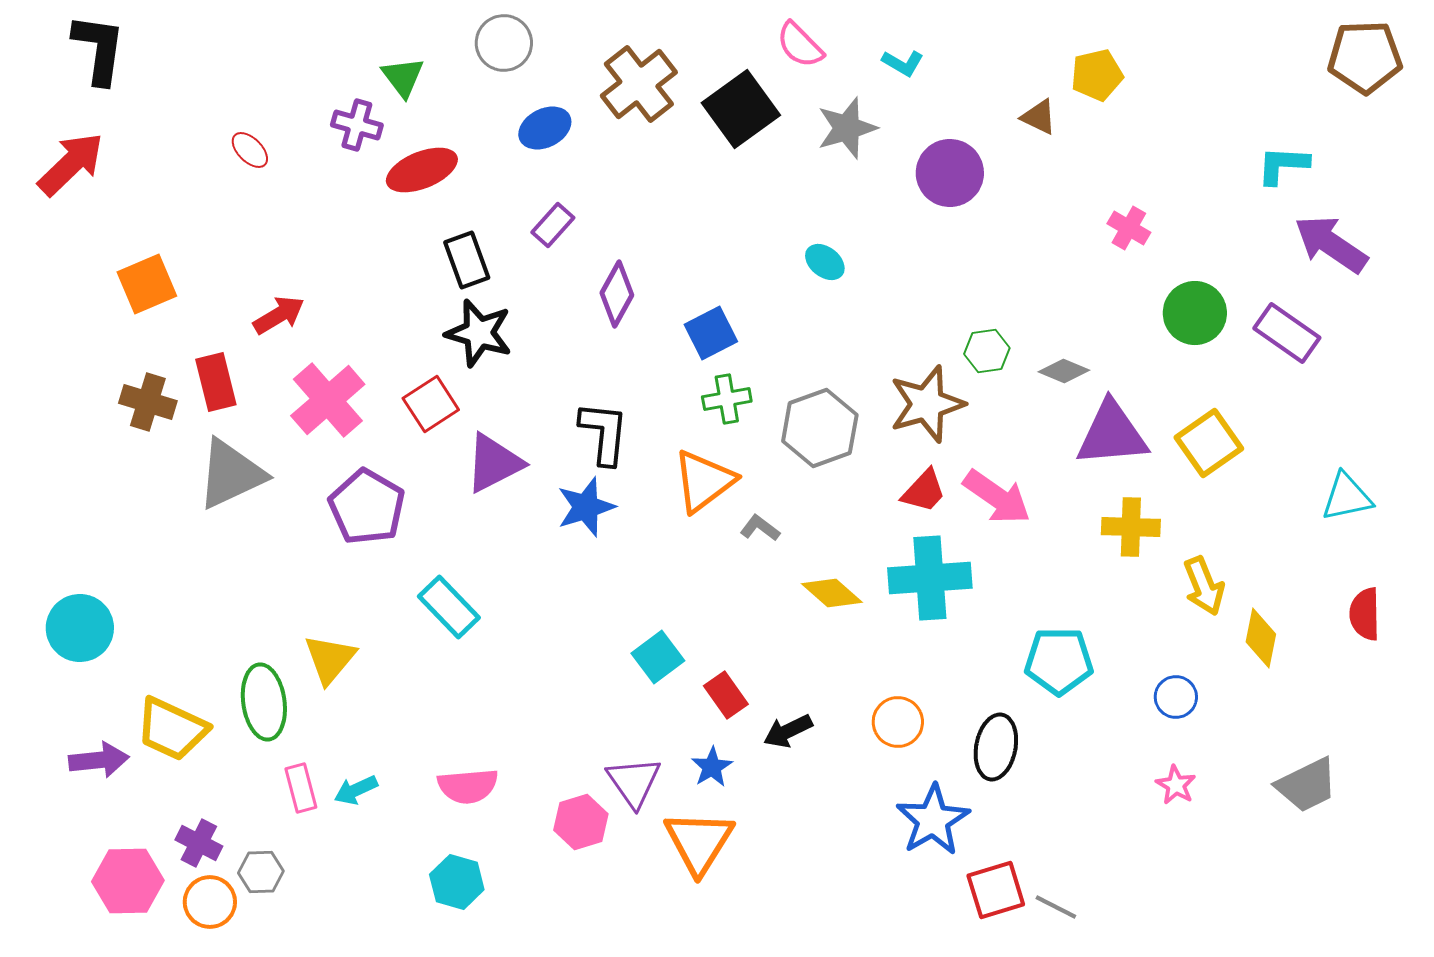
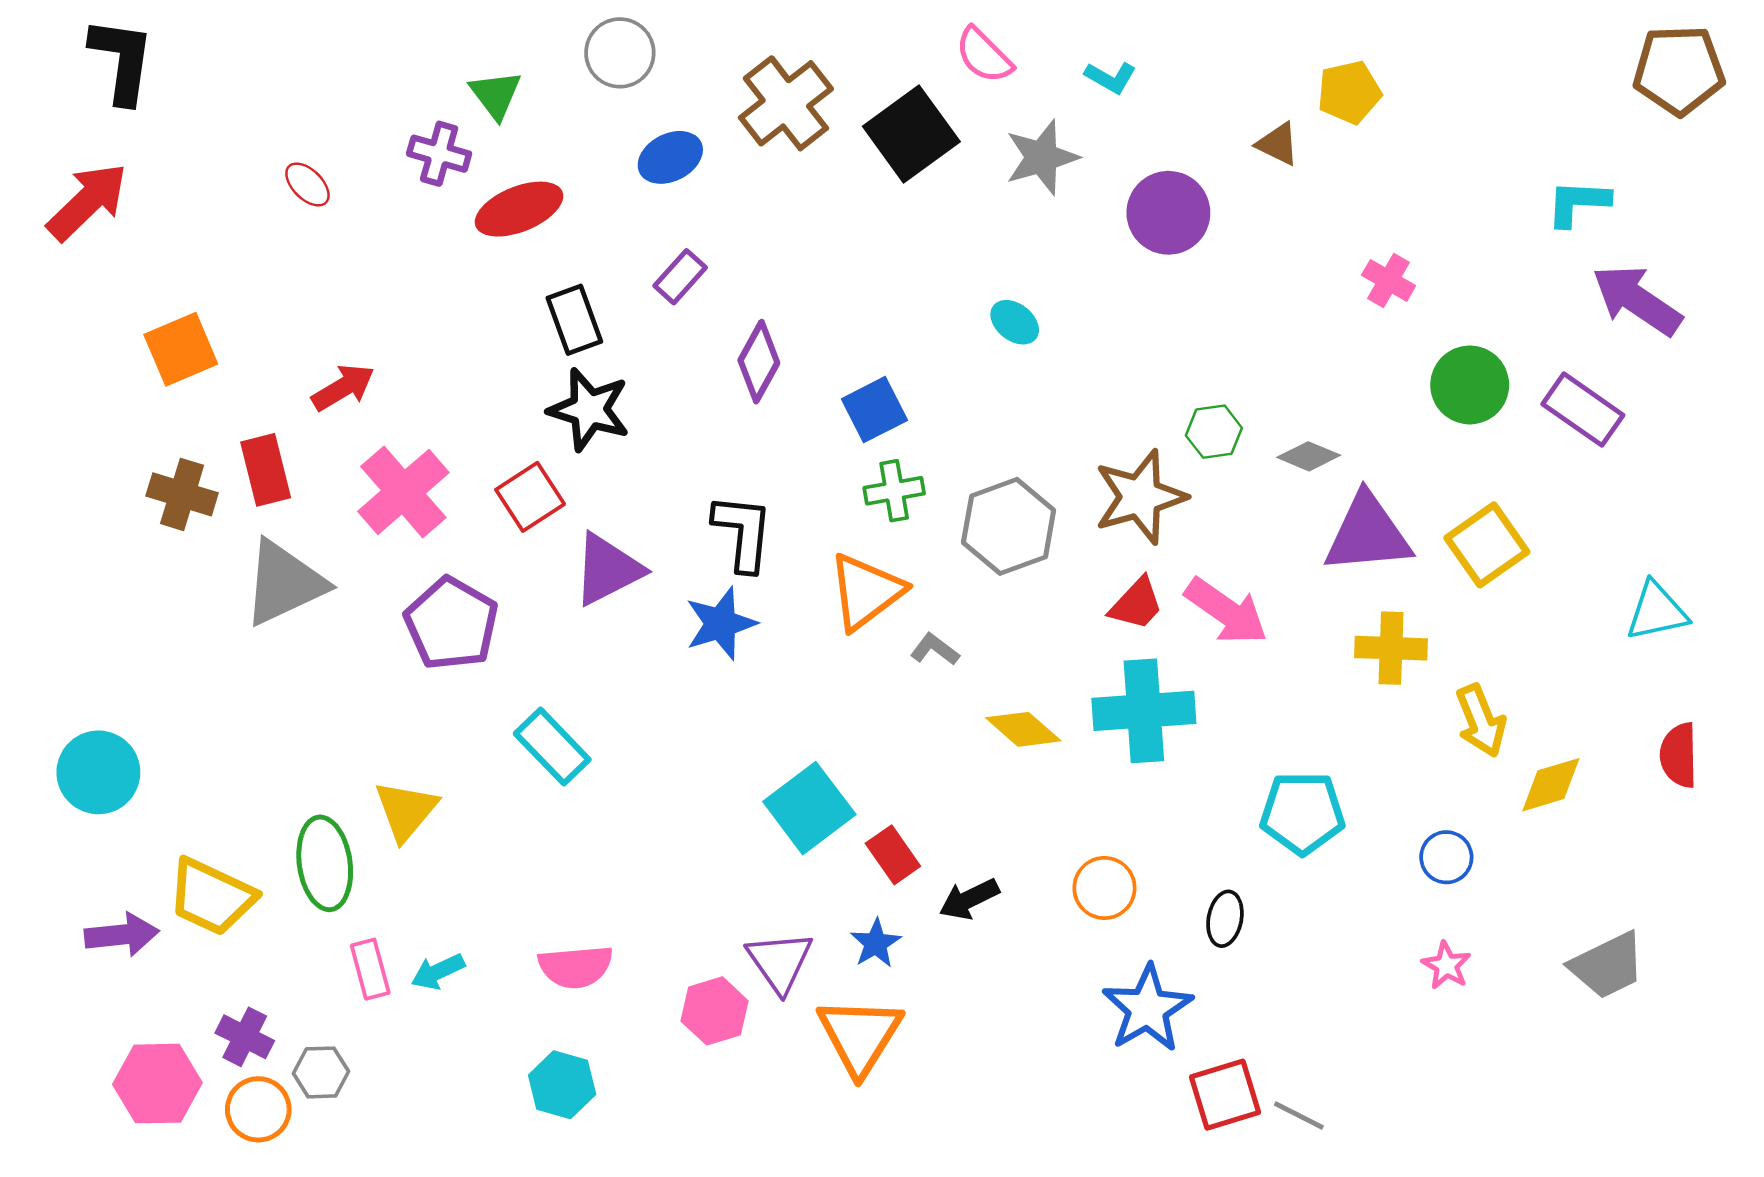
yellow diamond: (1261, 638) -> (1551, 785), turned 62
cyan square: (658, 657) -> (809, 808), size x1.4
black ellipse: (996, 747) -> (1225, 919), size x0.7

